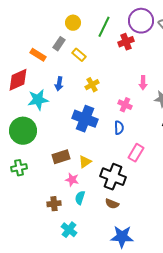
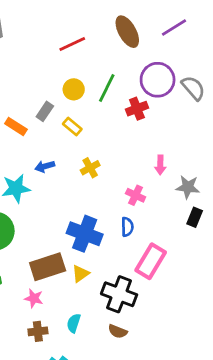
yellow circle: (73, 23) -> (74, 89), moved
blue arrow: (59, 84) -> (45, 166), turned 64
blue cross: (85, 119) -> (85, 234), moved
pink rectangle: (136, 153) -> (151, 261), size x1.4
brown rectangle: (61, 157) -> (48, 267), size x1.4
pink star: (72, 180) -> (34, 298), moved

